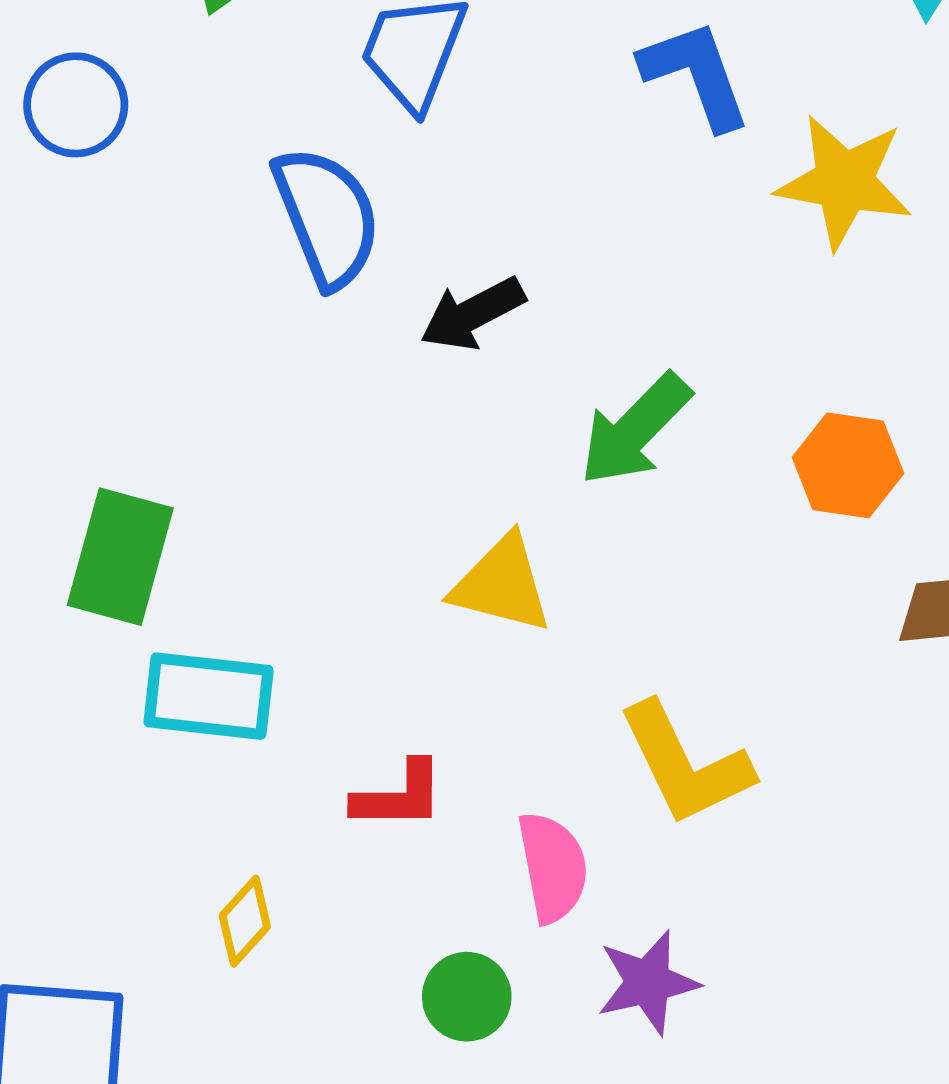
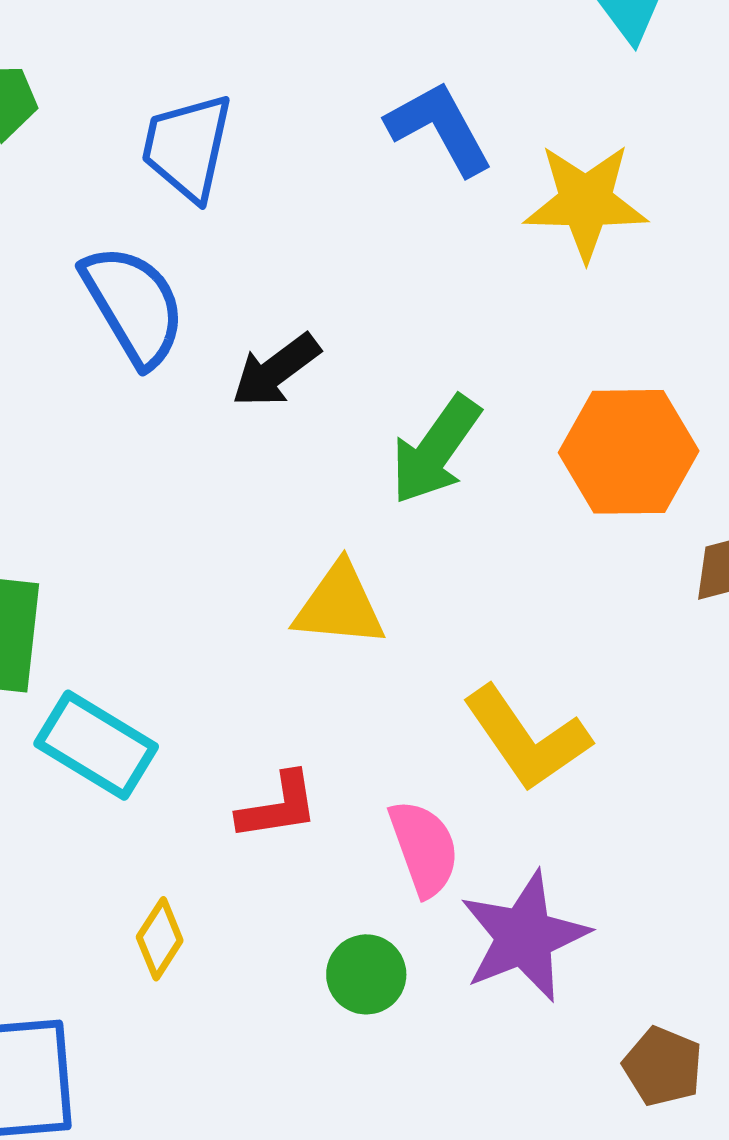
orange hexagon: (848, 465) -> (629, 452), size x1.4
cyan rectangle: (209, 696) -> (96, 745), turned 34
purple star: (648, 982) -> (524, 937), size x1.4

